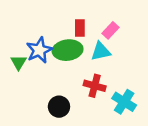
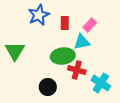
blue star: (39, 50) -> (39, 15), moved
green ellipse: (68, 50) -> (63, 56), moved
green triangle: (18, 62) -> (15, 51), size x1.5

